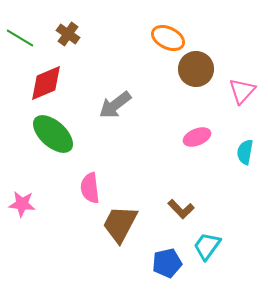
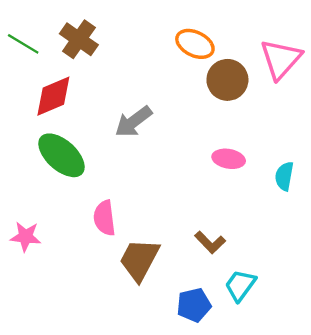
brown cross: (68, 34) -> (79, 39), size x1.4
pink triangle: (242, 91) -> (281, 59), moved, size x1.4
pink ellipse: (197, 137) -> (229, 159), turned 32

